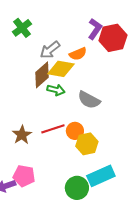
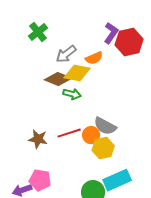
brown diamond: (42, 75) -> (58, 79), turned 64
gray semicircle: (89, 100) -> (105, 126), moved
brown star: (22, 135) -> (38, 139), turned -30

